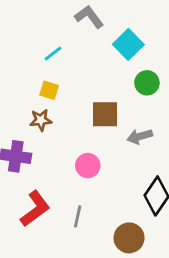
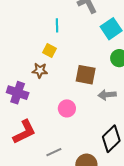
cyan line: (53, 54) -> (57, 25), turned -64
gray line: (78, 216) -> (54, 152), moved, turned 42

